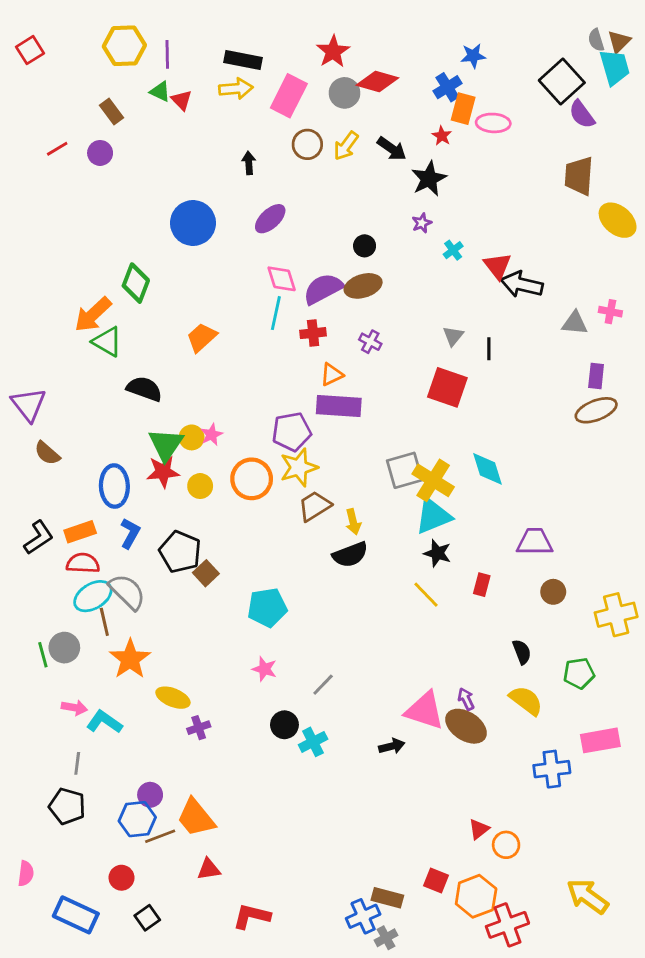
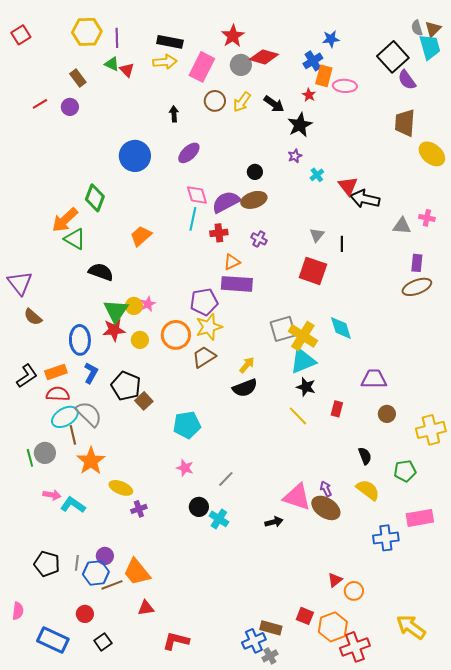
brown trapezoid: (314, 506) -> (204, 357), moved
yellow arrow: (353, 522) -> (247, 365), turned -126
cyan cross: (313, 742) -> (219, 519), turned -30
gray line: (77, 763) -> (77, 563), moved

